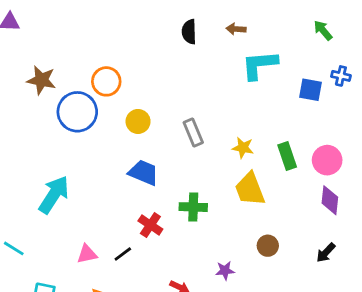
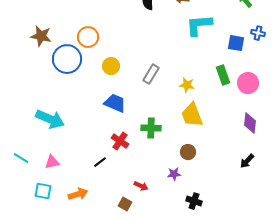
gray rectangle: (193, 133) -> (151, 74), turned 54
green rectangle: (287, 156) -> (223, 75), moved
pink circle: (327, 160) -> (248, 83), moved
cyan arrow: (54, 195) -> (50, 119), turned 80
brown circle: (268, 246) -> (188, 152), moved
pink triangle: (87, 254) -> (52, 162), moved

